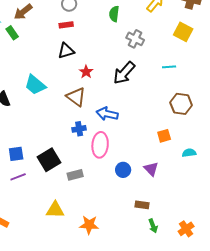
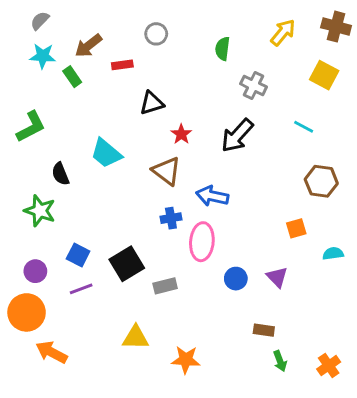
red rectangle: (66, 25) -> (122, 65), moved
cyan line: (169, 67) -> (304, 127), turned 32
blue square: (16, 154) -> (78, 255), turned 35

